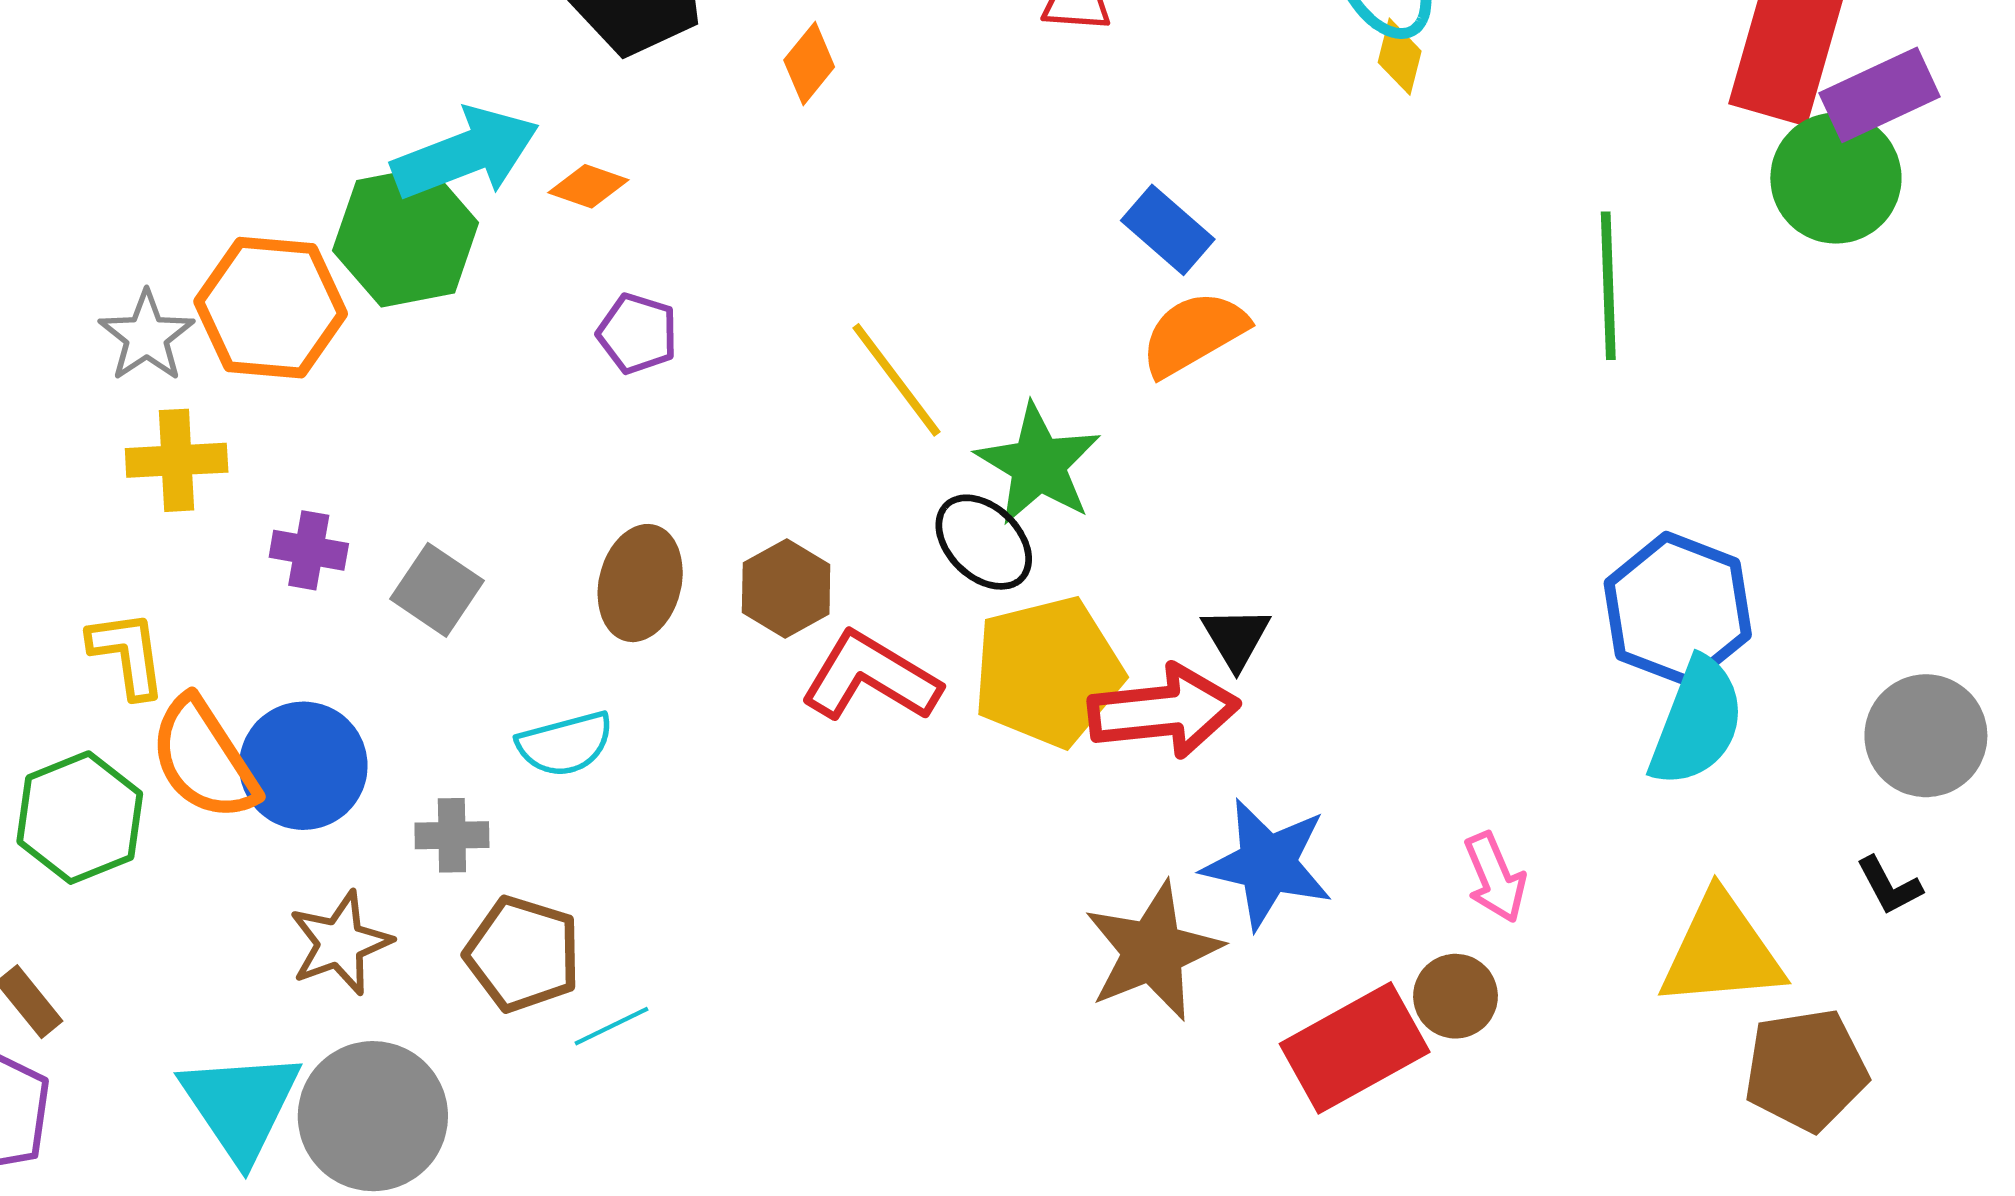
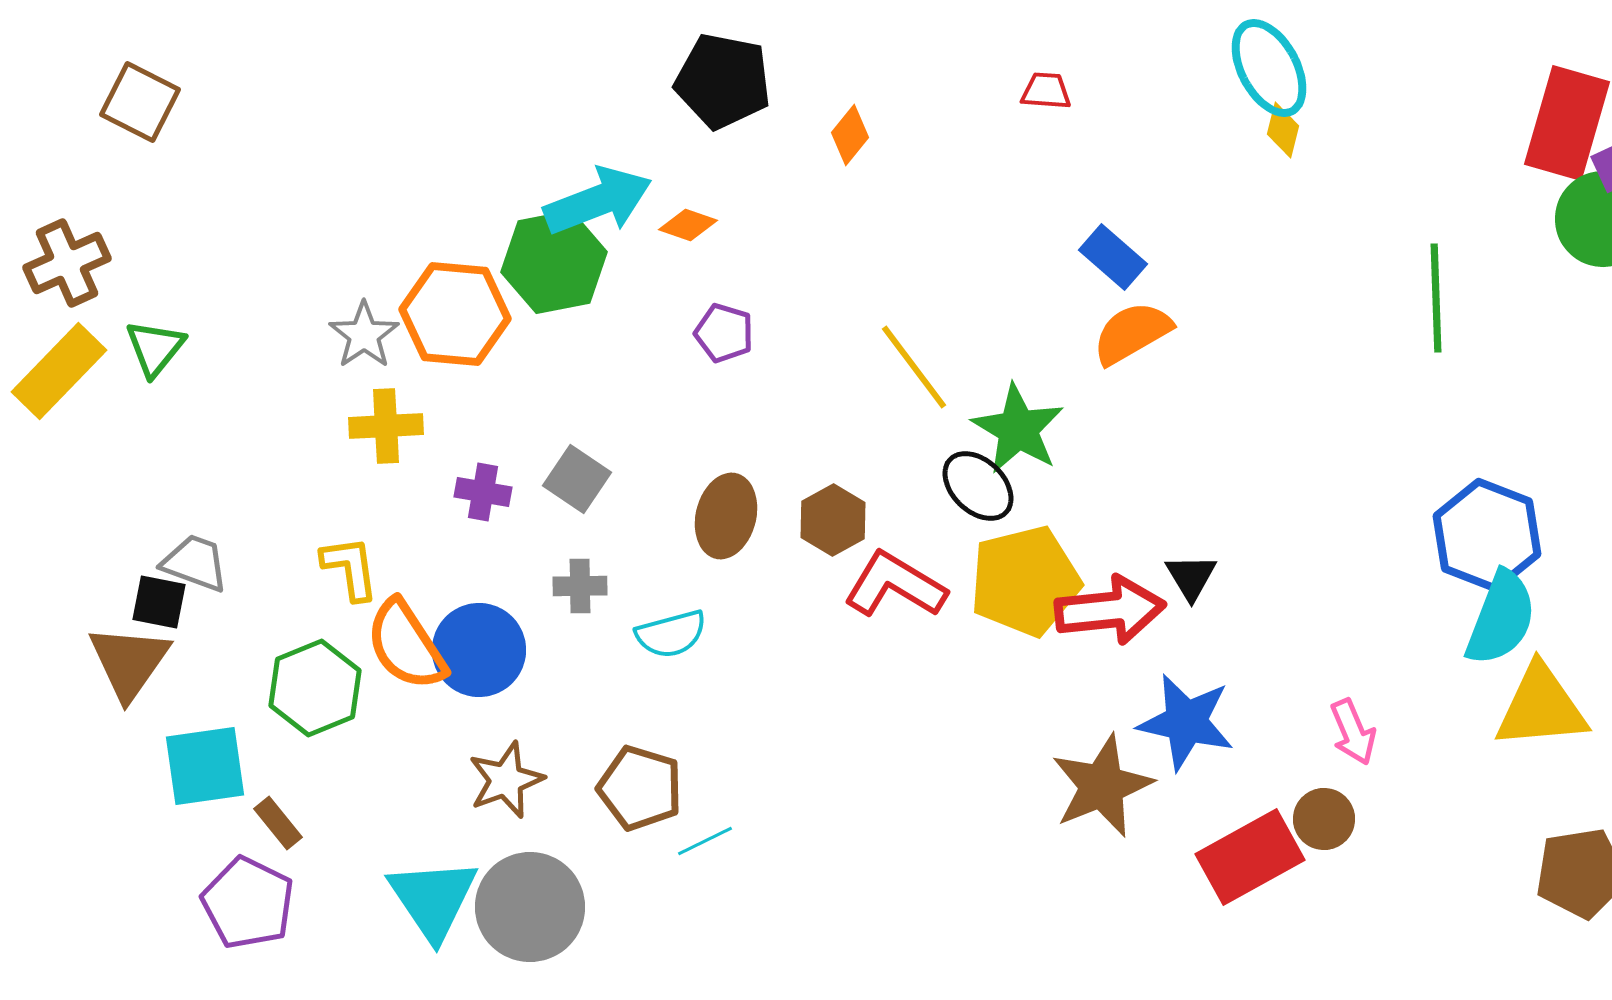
gray square: (437, 590) -> (577, 479), moved
black triangle: (1236, 638) -> (1191, 577), moved
gray cross: (452, 835) -> (580, 586), moved
yellow triangle: (1721, 951) -> (1541, 707), moved

